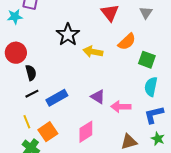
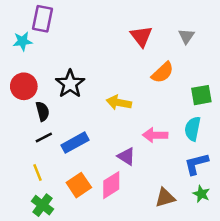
black star: (68, 35) -> (70, 84), moved
yellow arrow: (93, 52) -> (119, 103), moved
green square: (147, 60) -> (201, 95), moved, turned -30
purple triangle: (98, 97) -> (126, 156), moved
pink arrow: (121, 107) -> (155, 135), moved
orange square: (48, 132) -> (79, 185), moved

